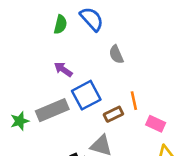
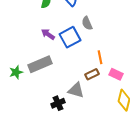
blue square: (86, 95) -> (70, 37), moved
brown rectangle: (113, 114) -> (92, 74), moved

